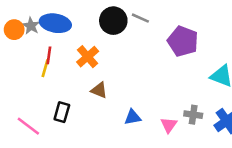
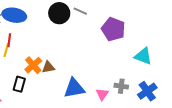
orange cross: (88, 57) -> (33, 65), moved
brown triangle: (99, 90) -> (48, 67), turned -32
blue triangle: (133, 117) -> (74, 88), size x1.6

